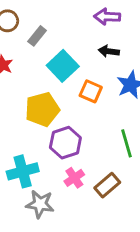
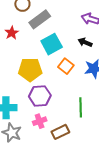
gray rectangle: (37, 36) -> (40, 19), size x1.5

